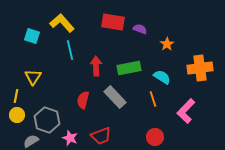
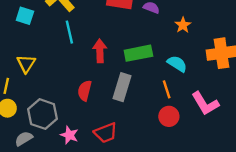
gray rectangle: (115, 97) -> (122, 87), turned 60
pink L-shape: (186, 111) -> (205, 103), turned -75
red circle: (155, 137) -> (169, 116), moved

